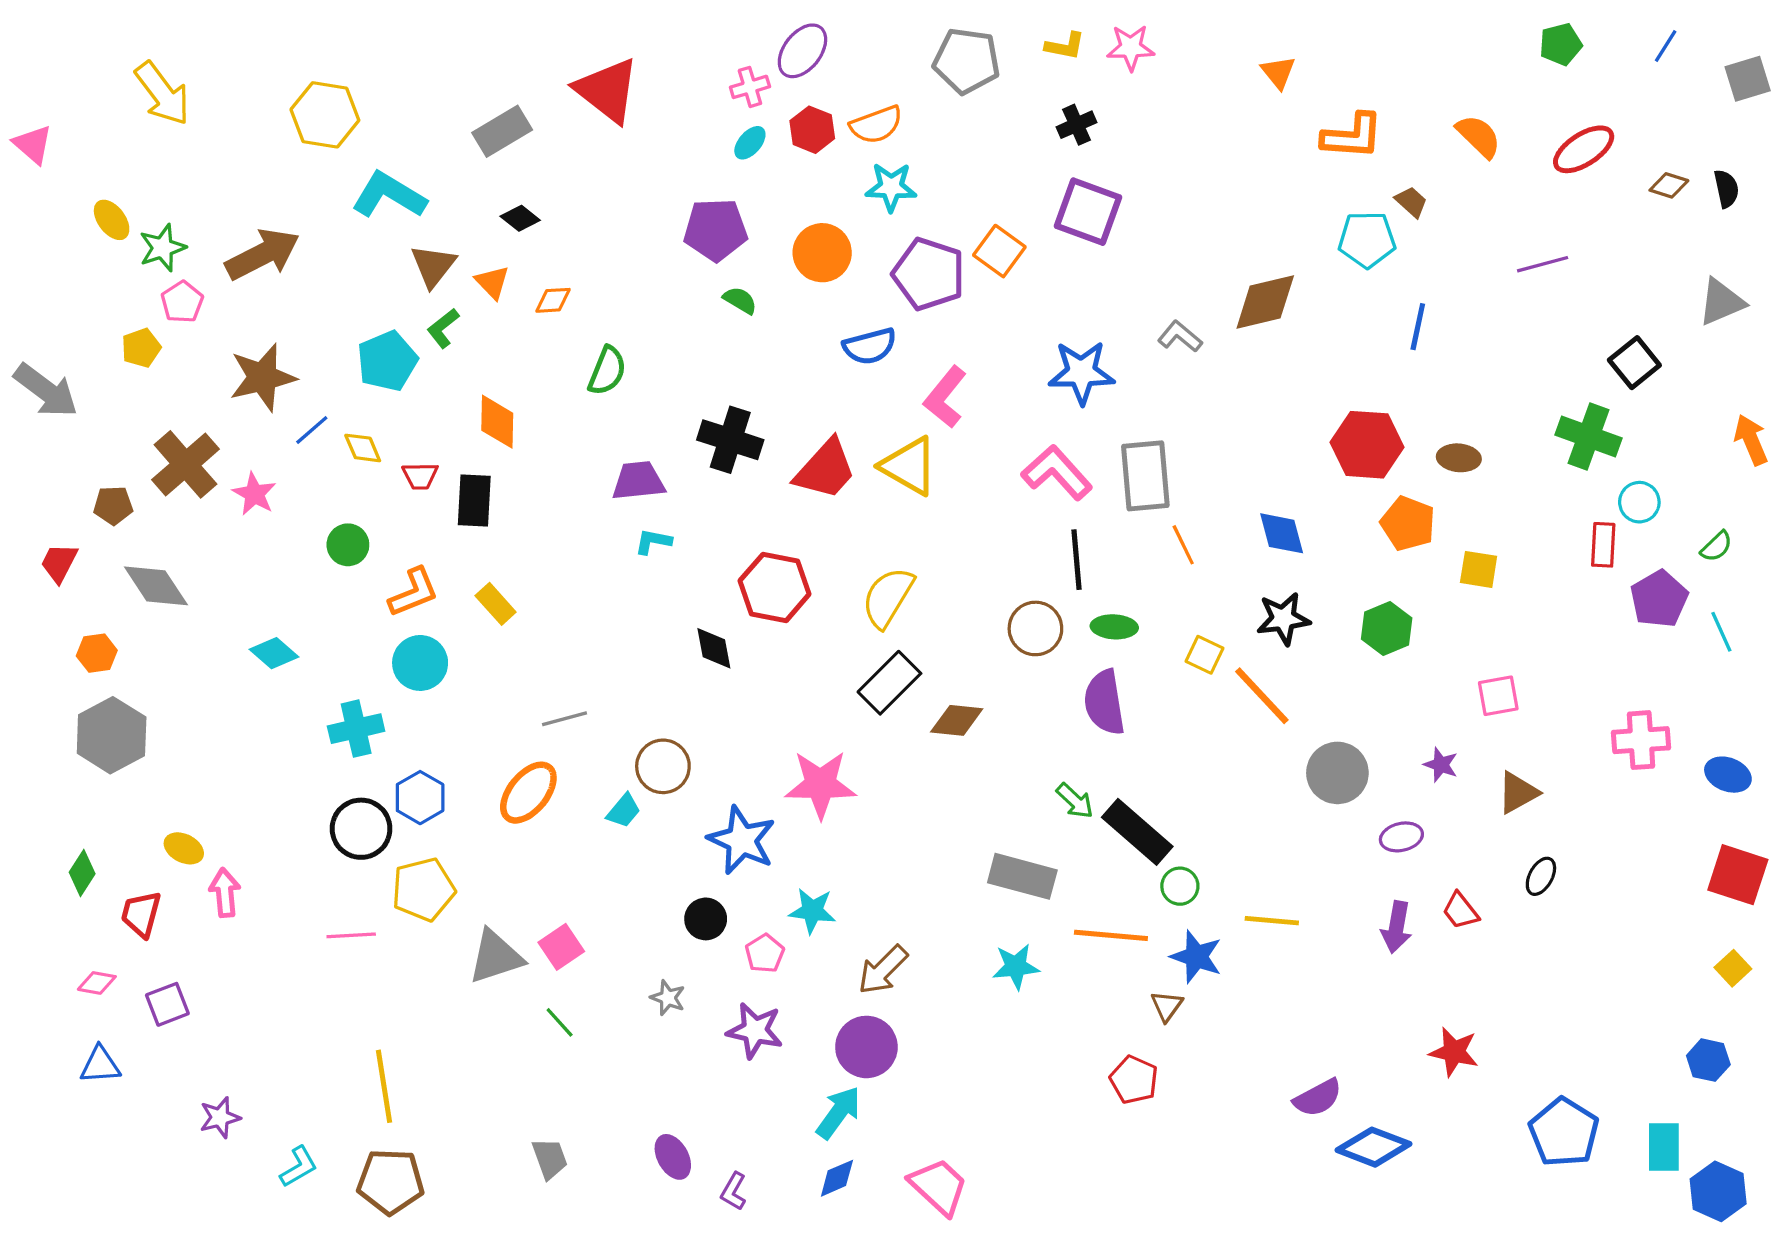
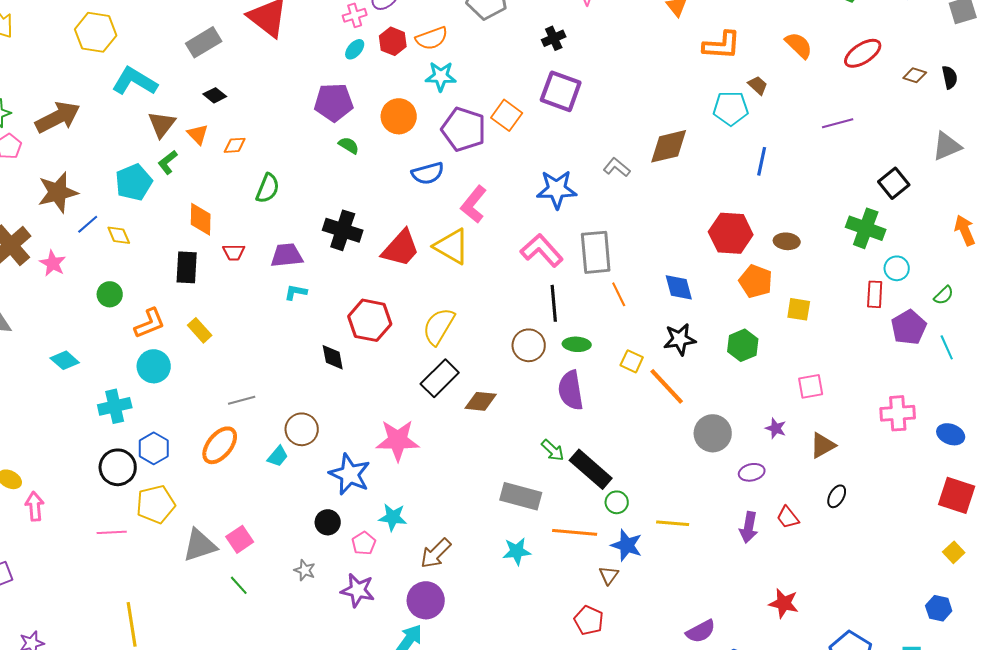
red trapezoid: (420, 476) -> (234, 252), moved

